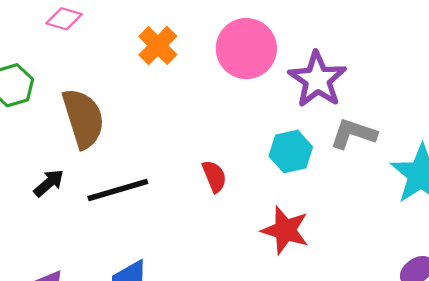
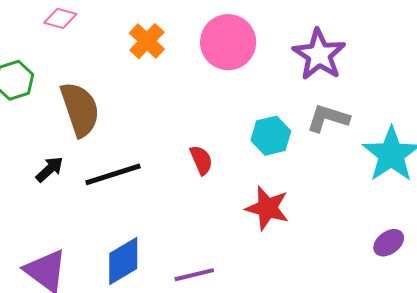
purple star: (317, 79) -> (319, 55), moved

